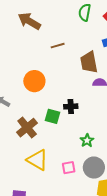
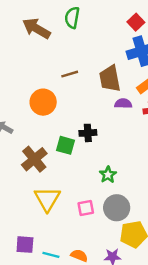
green semicircle: (85, 12) -> (72, 18), moved
brown line: (58, 46) -> (70, 74), moved
yellow triangle: (37, 160) -> (47, 199), turned 30

